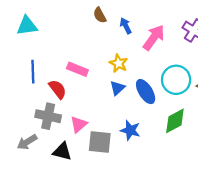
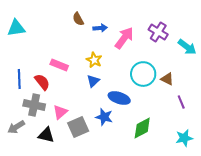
blue arrow: (126, 26) -> (100, 28), turned 112
blue line: (33, 72) -> (19, 79), moved
blue ellipse: (146, 92) -> (119, 98), moved, turned -40
green diamond: (175, 121) -> (142, 128), moved
gray square: (100, 142) -> (78, 127), turned -30

